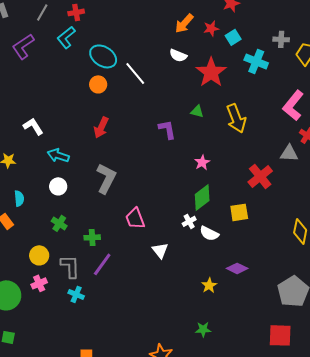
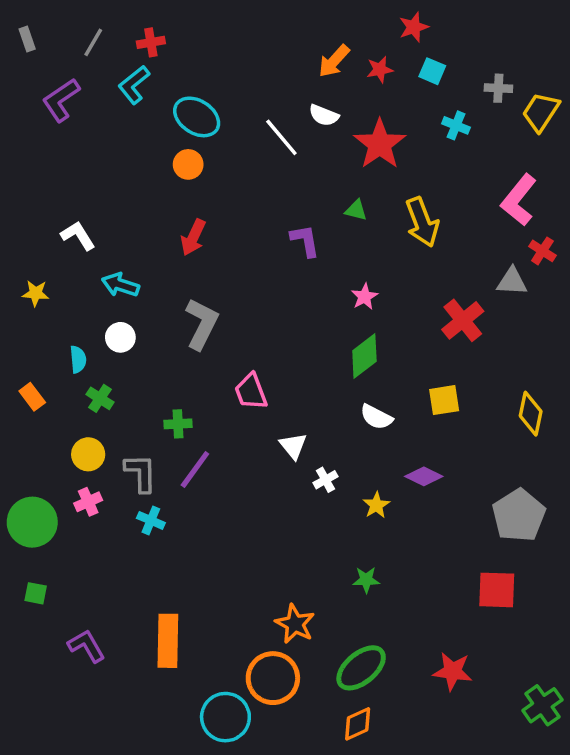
cyan square: (233, 37) -> (432, 71), moved, turned -35
cyan cross: (256, 61) -> (456, 125), size x0.7
white line: (135, 73) -> (281, 137), moved
cyan semicircle: (19, 198) -> (78, 359), moved
yellow square: (239, 212) -> (444, 400), moved
white cross: (189, 221) -> (325, 480), moved
green cross: (59, 223) -> (100, 398), moved

